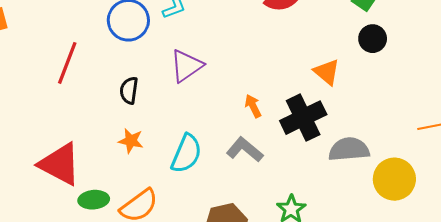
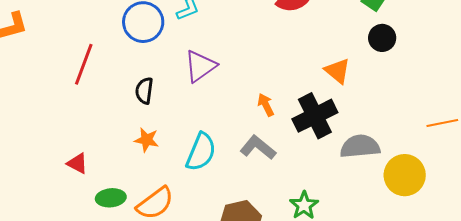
red triangle: (60, 164) -> (77, 163), size x0.5

